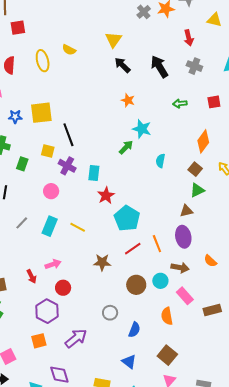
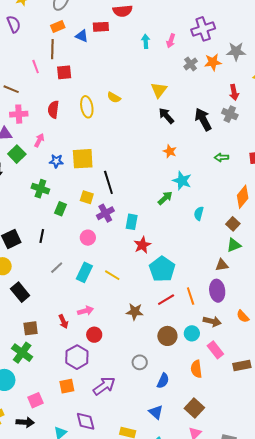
gray cross: (194, 66) -> (230, 114), moved
purple cross: (67, 166) -> (105, 213), turned 30

